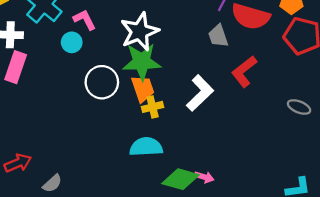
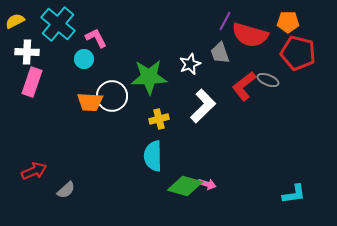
white star: (140, 32) -> (190, 64), moved, size x0.6
orange trapezoid: (143, 89) -> (90, 102), moved, turned 112
gray ellipse: (299, 107) -> (268, 80), moved
cyan semicircle: (146, 147) -> (153, 156), turned -88

